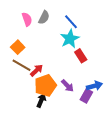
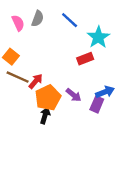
cyan star: (70, 39) -> (98, 37), moved
red rectangle: (81, 56) -> (85, 59), turned -72

